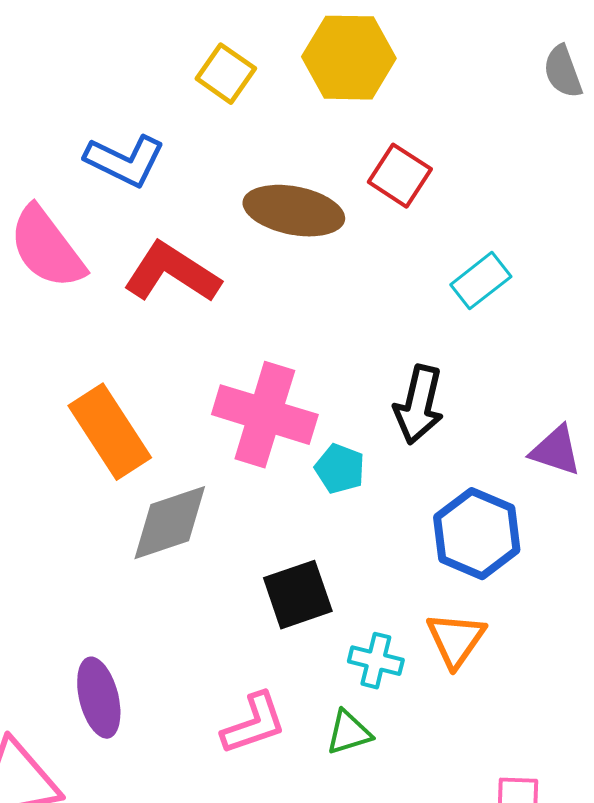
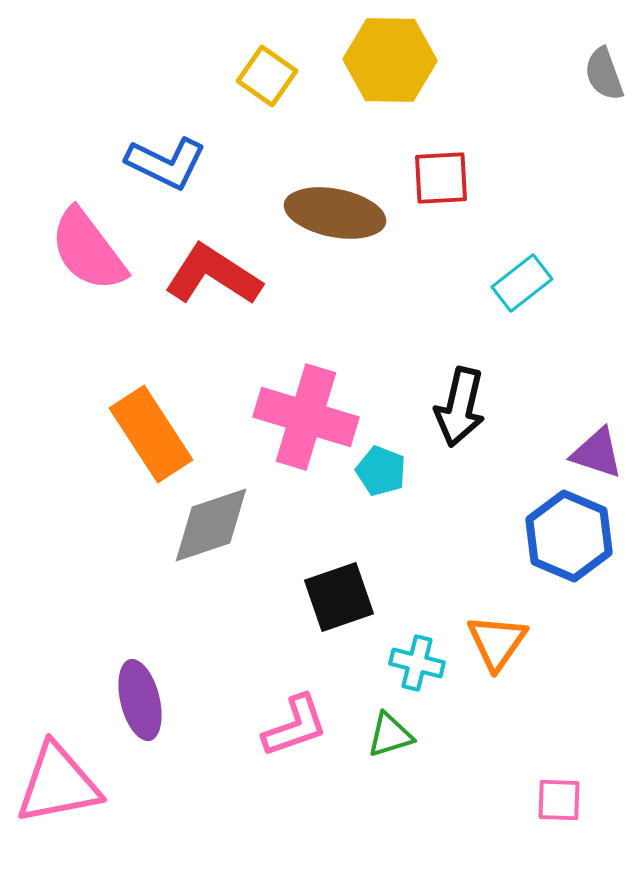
red square: (400, 176) -> (441, 178), turned -36
blue hexagon: (477, 534) -> (569, 536), moved

